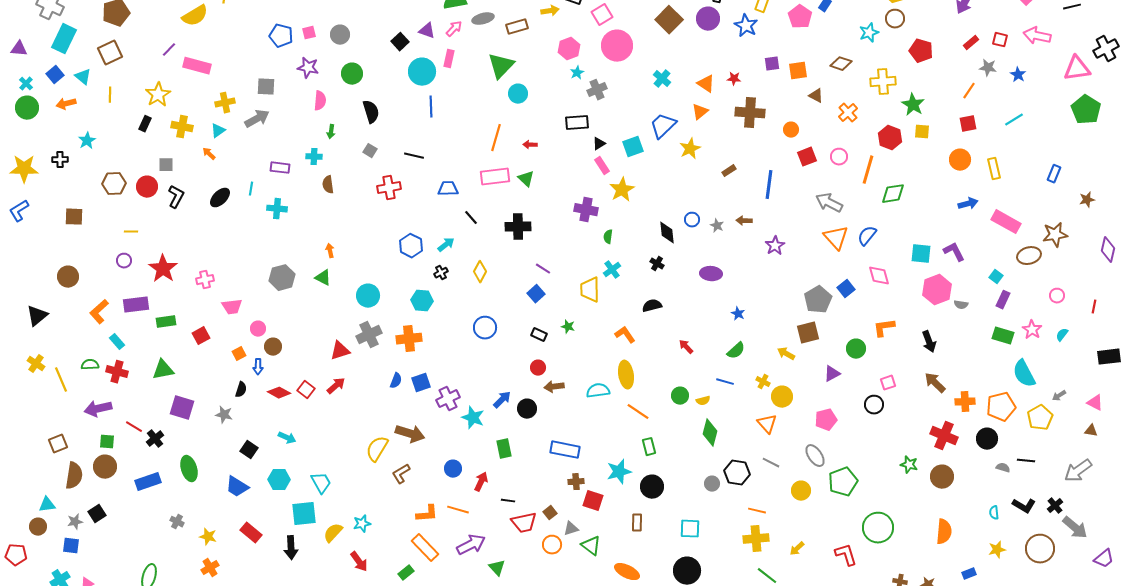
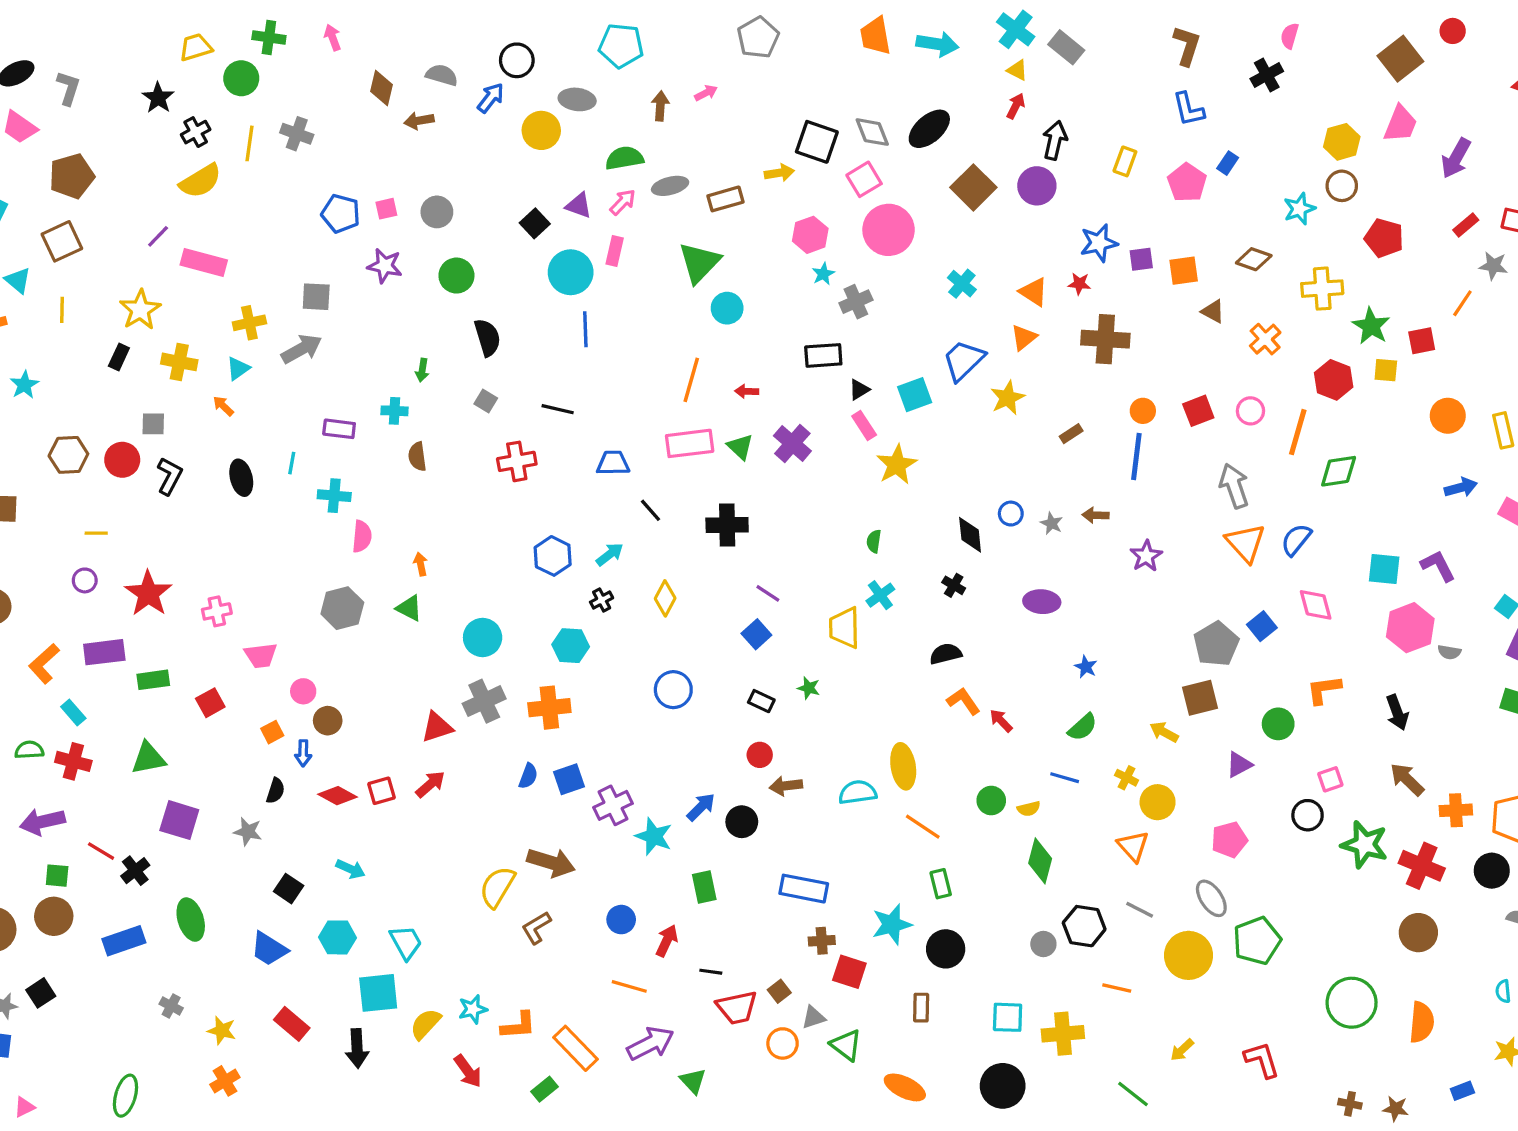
blue star: (746, 26) -> (1099, 243), moved, turned 30
pink semicircle: (320, 101) -> (362, 536), moved
red square: (968, 124) -> (1422, 341), moved
orange circle: (791, 130) -> (1143, 411), moved
black ellipse: (220, 198) -> (241, 478), turned -60
gray arrow: (829, 203) -> (1234, 486), turned 44
purple cross: (586, 210) -> (792, 443), moved, turned 30
orange L-shape: (625, 335) -> (964, 701), moved
red square: (306, 390) -> (381, 791), turned 36
green star: (909, 465) -> (1365, 845), moved, size x1.6
yellow circle: (801, 491) -> (1189, 955), size x1.5
orange L-shape: (427, 514) -> (518, 1026), moved
green circle: (878, 528) -> (1352, 1003), moved
yellow cross: (756, 539) -> (1063, 1034), moved

